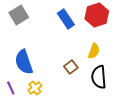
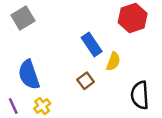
red hexagon: (97, 15) -> (133, 18), moved
blue rectangle: (66, 19) -> (92, 45), moved
black semicircle: (99, 77) -> (140, 95), moved

